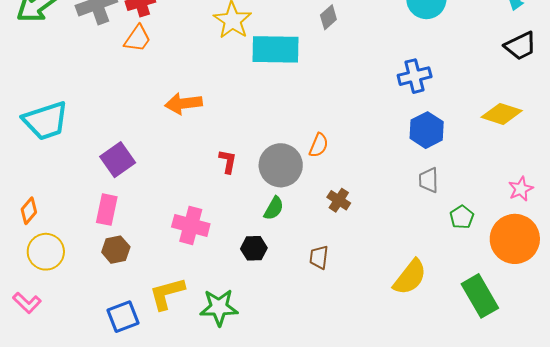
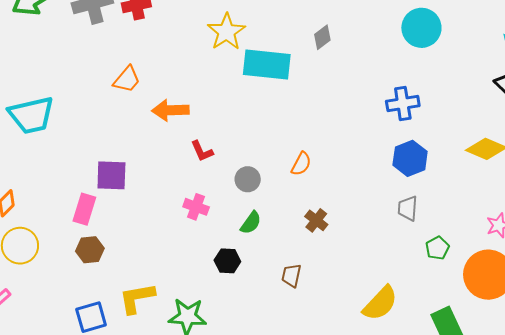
orange trapezoid: (137, 39) -> (127, 79), moved
purple square: (118, 160) -> (111, 175), moved, turned 32
red L-shape: (228, 161) -> (202, 151), moved, turned 140
gray circle: (281, 165) -> (248, 179), moved, size x0.6
pink cross: (191, 225) -> (196, 207), moved, size x0.7

